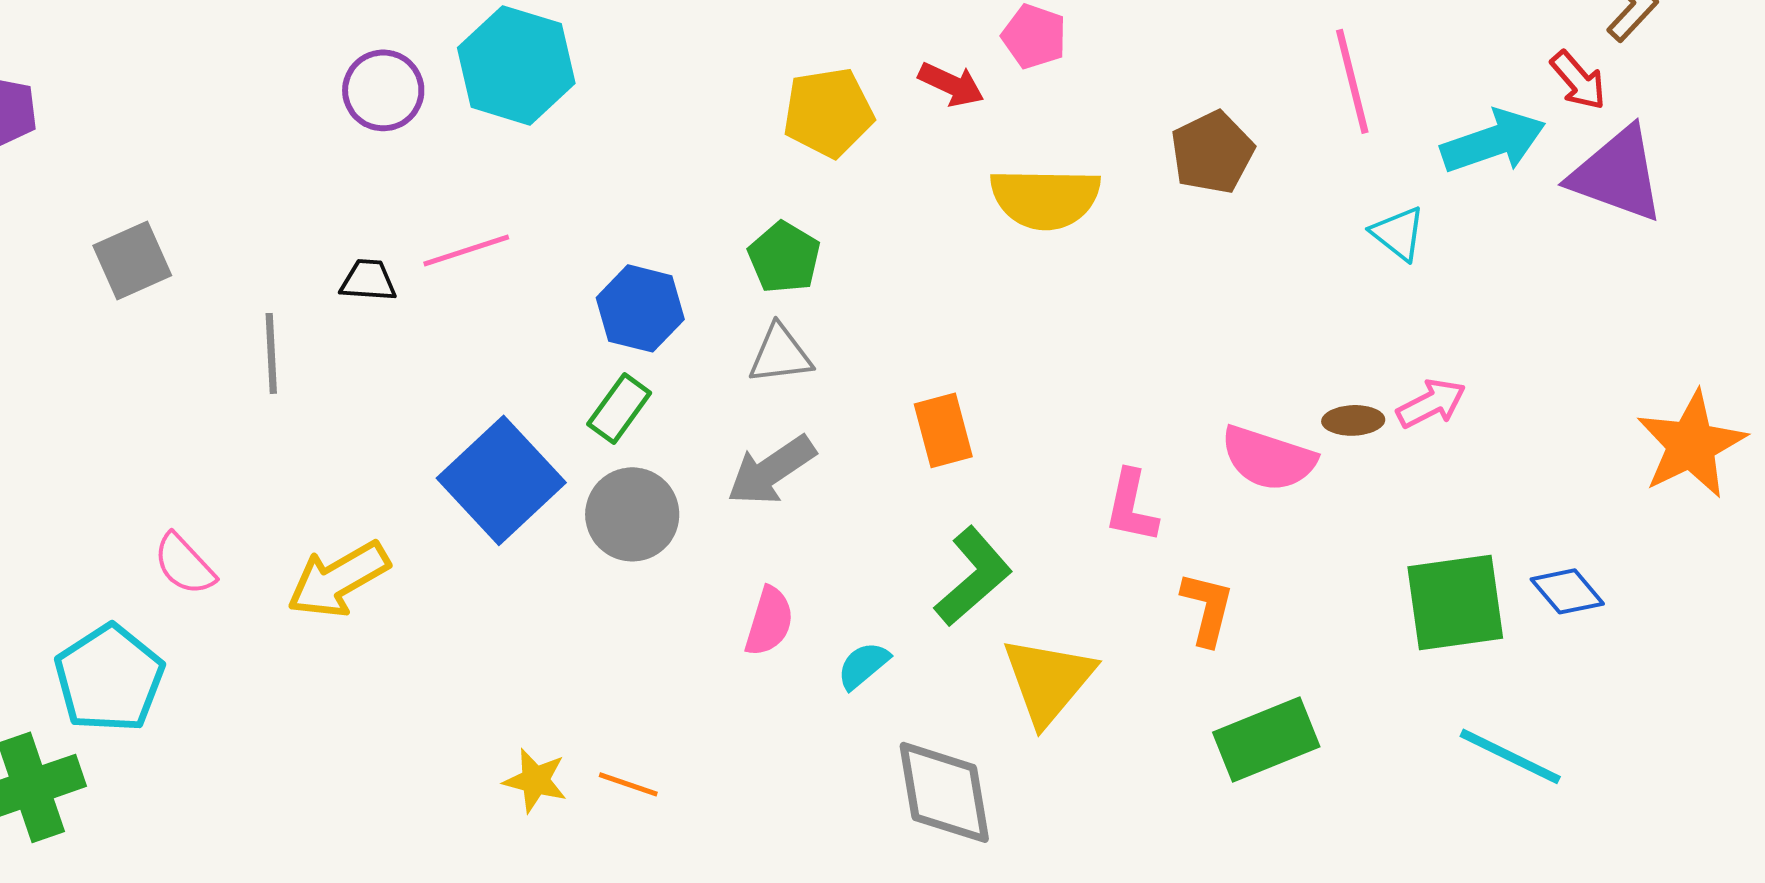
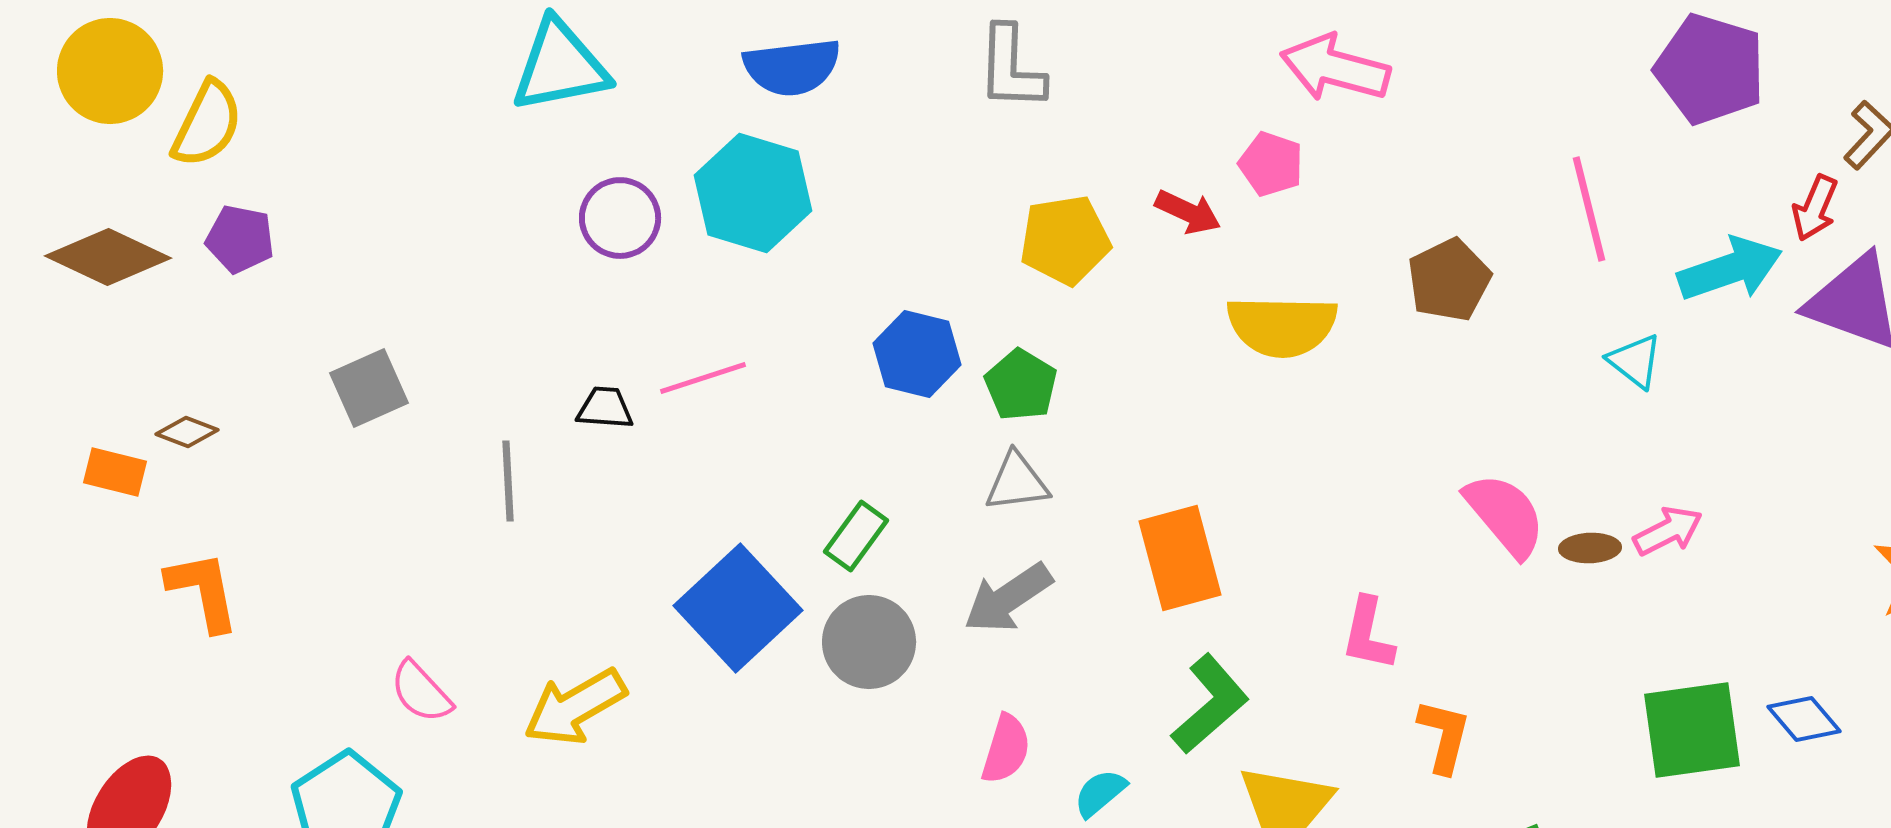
red arrow: (1578, 80) -> (1815, 208), turned 64
blue hexagon: (640, 308) -> (917, 354), moved
orange rectangle: (943, 430) -> (1180, 558), size x1.4
pink semicircle: (1268, 458) -> (1505, 515), moved, turned -148

